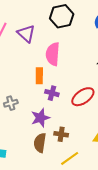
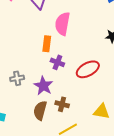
gray cross: (11, 103) -> (17, 78), moved
purple star: (40, 118) -> (43, 86), turned -30

